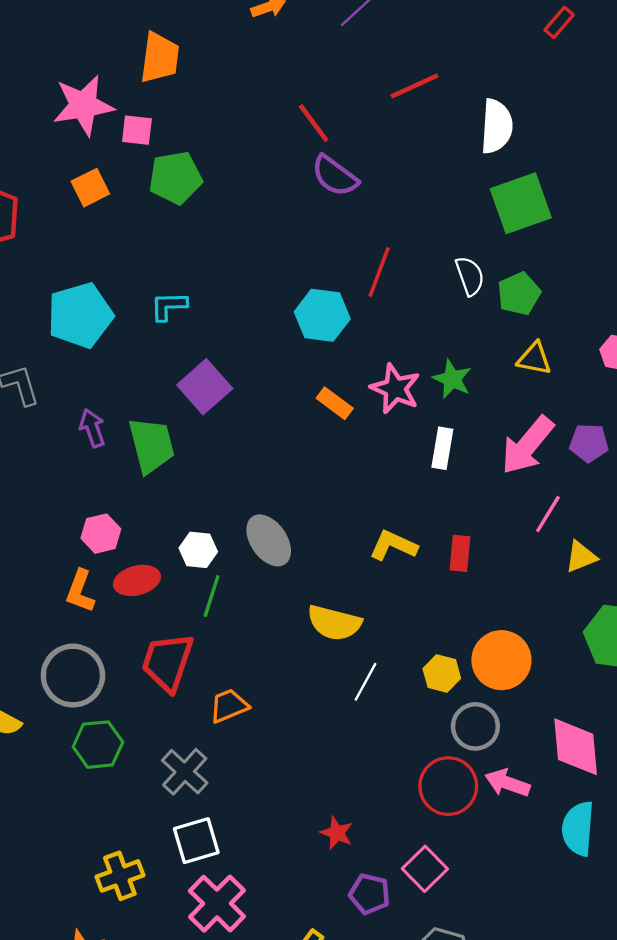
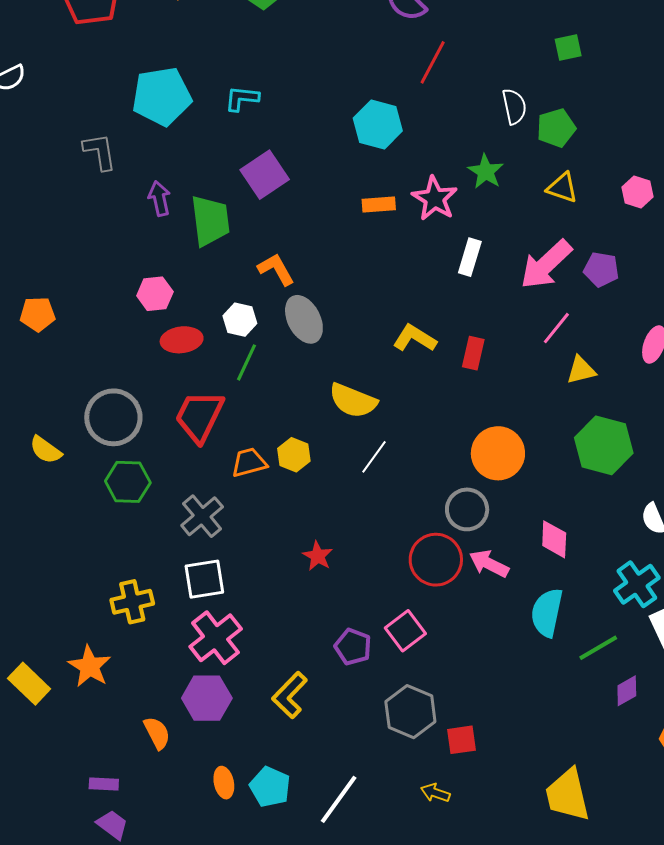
green square: (521, 203) -> (568, 47), size x0.5
red line: (379, 272) -> (433, 62), moved
green star: (452, 379) -> (486, 172), moved
orange rectangle: (335, 403) -> (379, 204), turned -48
orange L-shape: (80, 591) -> (276, 269), moved, turned 123
yellow hexagon: (442, 673) -> (294, 455), moved
pink diamond: (576, 747) -> (554, 539), size x0.7
red star: (337, 833) -> (318, 556), moved

